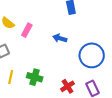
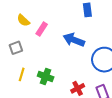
blue arrow: (60, 38) -> (74, 40), size x1.5

